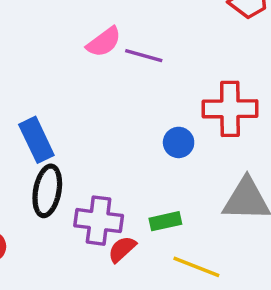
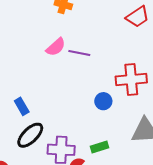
blue rectangle: (36, 140) -> (22, 106), size x0.7
black ellipse: (47, 191) -> (30, 135), turned 40

